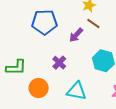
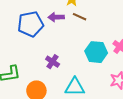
purple arrow: (76, 35) -> (56, 17), moved, turned 56

